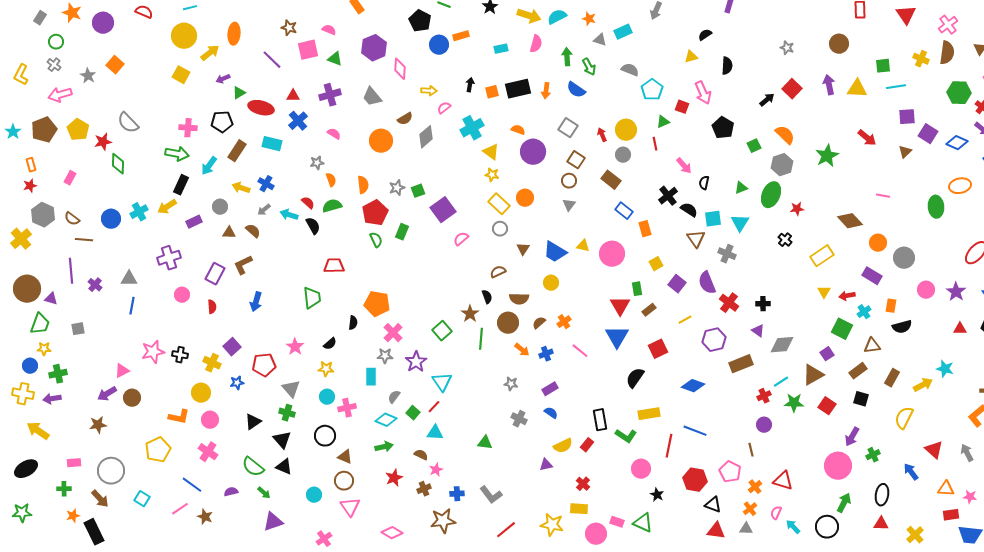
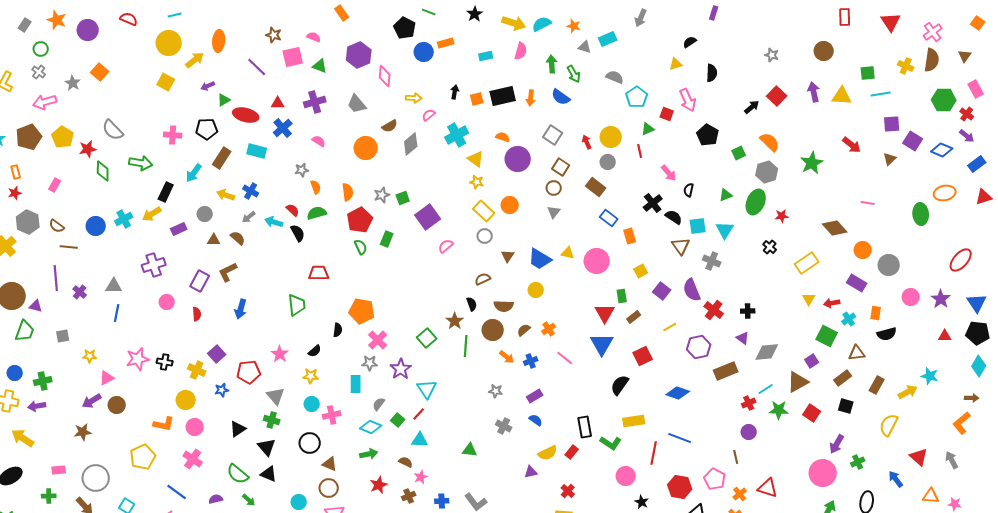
green arrow: (177, 154) -> (141, 163), moved
yellow star: (44, 349) -> (90, 356), moved

